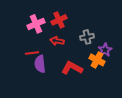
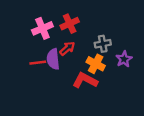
red arrow: (57, 41) -> (67, 48), turned 128
orange cross: (97, 60) -> (96, 64), moved
purple semicircle: (40, 64) -> (53, 59), moved

